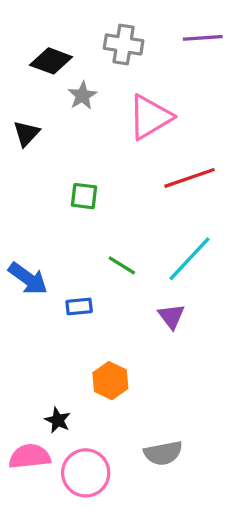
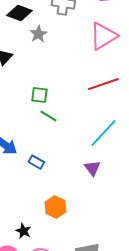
pink triangle: (150, 117) -> (103, 36), moved
green line: (122, 265) -> (48, 116), moved
blue rectangle: (79, 306) -> (36, 162), turned 35

